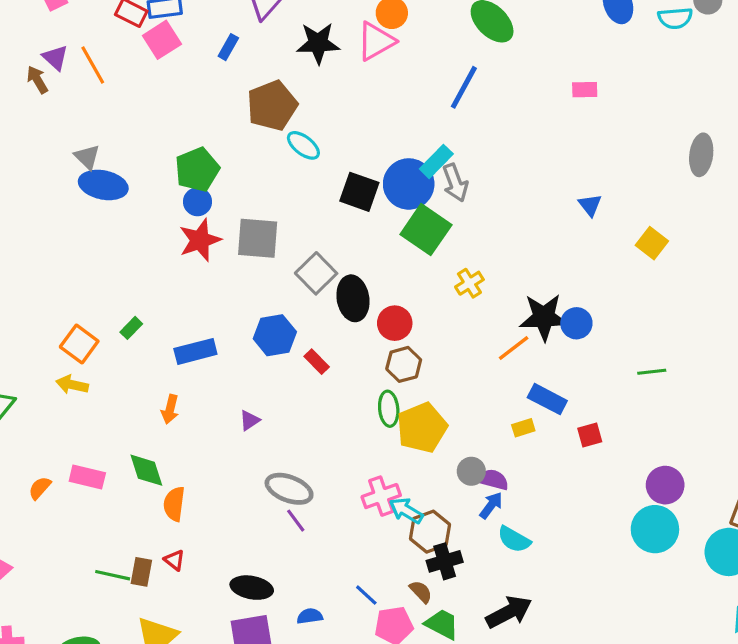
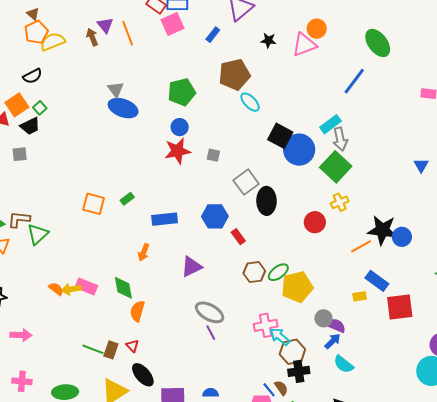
black star: (318, 43) -> (268, 40), size x0.6
green pentagon: (197, 170) -> (182, 92), moved
blue circle: (409, 184) -> (299, 150), moved
green square: (426, 230) -> (336, 167), moved
gray square: (258, 238) -> (213, 155), size x0.5
red circle: (395, 323) -> (315, 222), moved
orange square: (79, 344) -> (94, 204), turned -30
brown hexagon: (404, 364) -> (254, 272), moved
yellow arrow: (72, 385) -> (71, 289), moved, turned -30
green ellipse: (389, 409) -> (278, 272), turned 50
purple triangle: (249, 420) -> (191, 267), size x1.6
red square: (590, 435) -> (400, 307), size x1.8
orange semicircle: (40, 488) -> (56, 289), turned 77
black ellipse: (252, 588) -> (143, 375), moved, turned 30
blue line: (366, 595) -> (269, 390), moved

